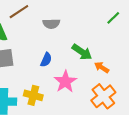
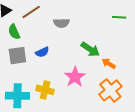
green line: (113, 18) -> (119, 17), turned 48
blue semicircle: (46, 60) -> (42, 52), moved, turned 40

